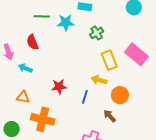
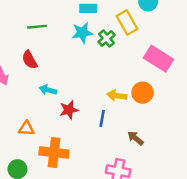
cyan star: (66, 23) -> (82, 33), moved
yellow rectangle: (109, 60) -> (127, 23), moved
cyan arrow: (25, 68) -> (48, 90), moved
orange circle: (120, 95) -> (143, 93), moved

